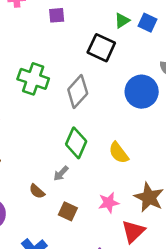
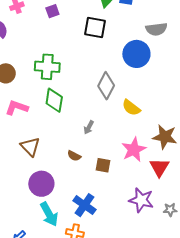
gray diamond: (78, 92) -> (106, 86), moved
green diamond: (76, 143) -> (54, 100), moved
gray arrow: (61, 173) -> (89, 127), moved
pink star: (109, 203) -> (134, 150), size x1.4

